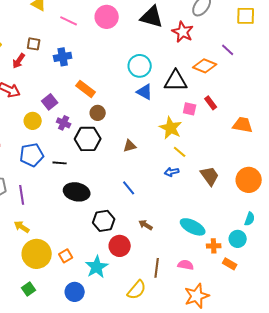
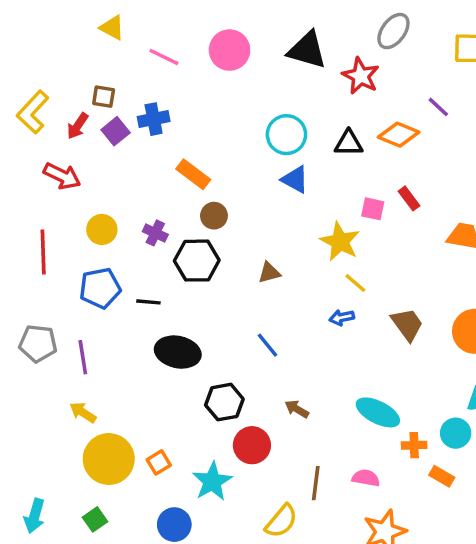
black triangle: (176, 81) -> (349, 143), moved, size x0.7
purple square: (50, 102) -> (116, 131), moved

